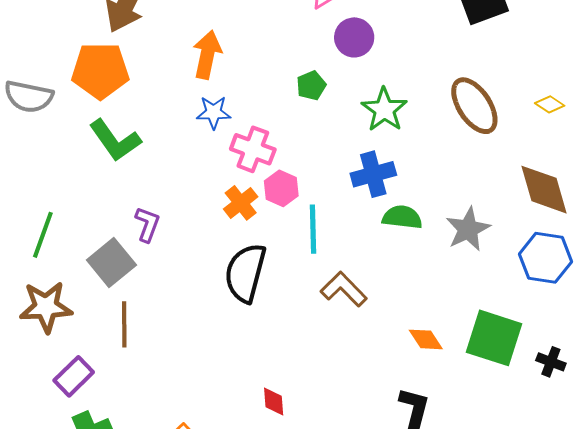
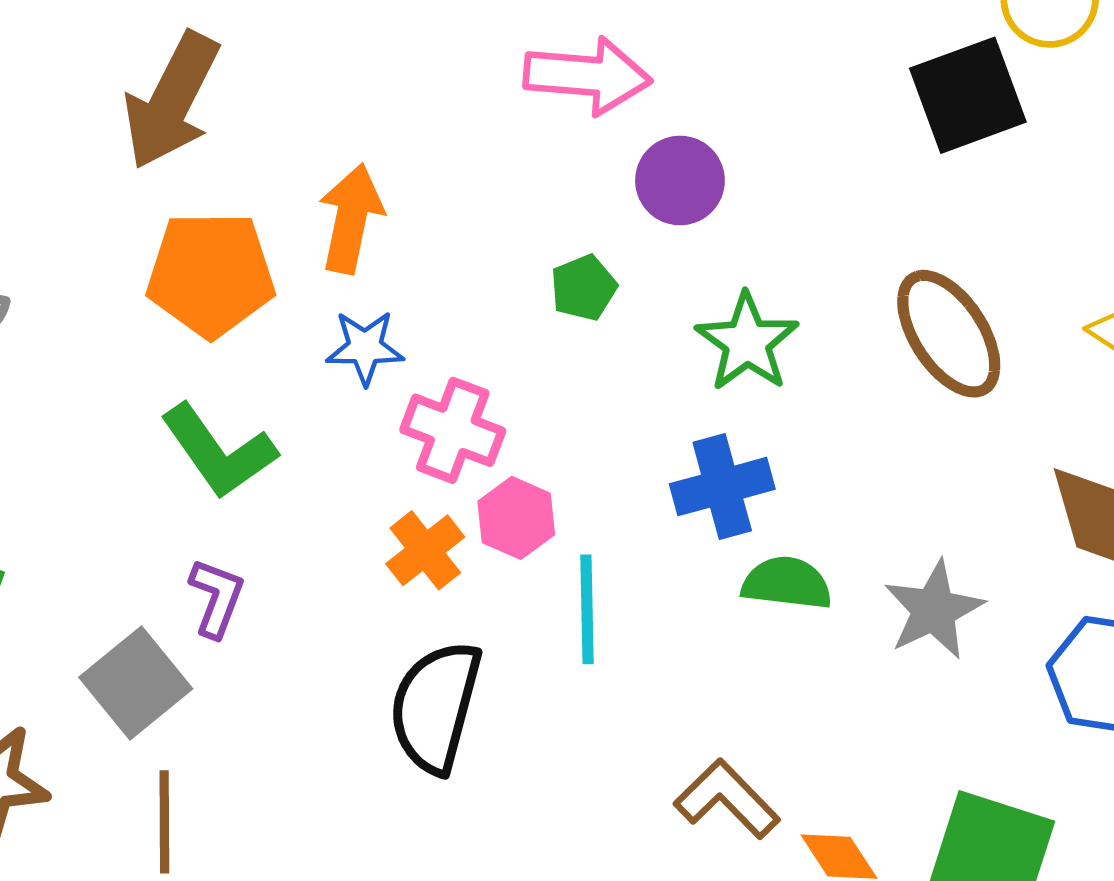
orange pentagon: (100, 71) -> (211, 274), moved
green L-shape: (115, 140) -> (219, 451), moved
brown L-shape: (344, 289) -> (727, 799), moved

